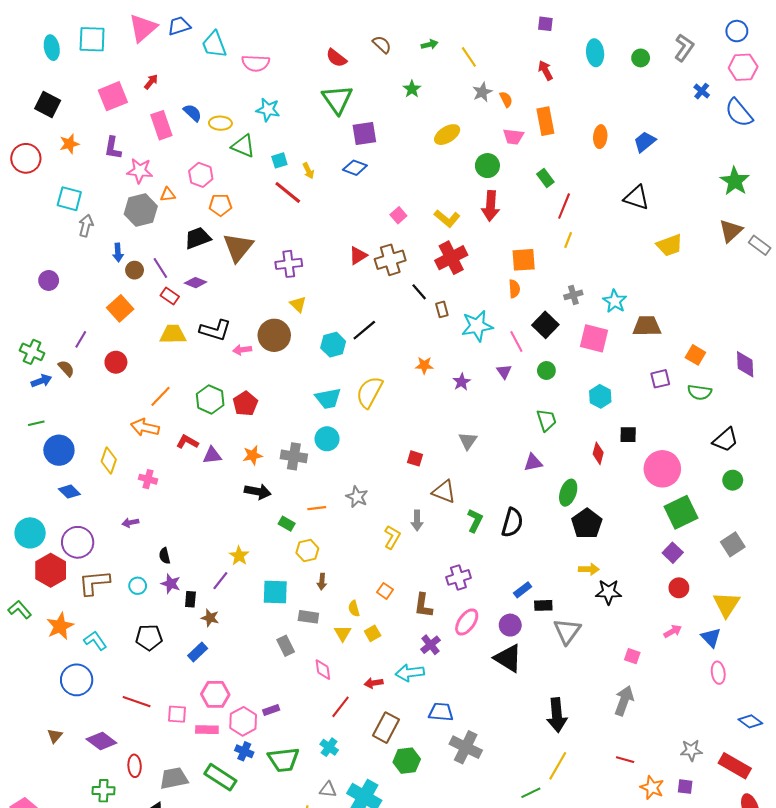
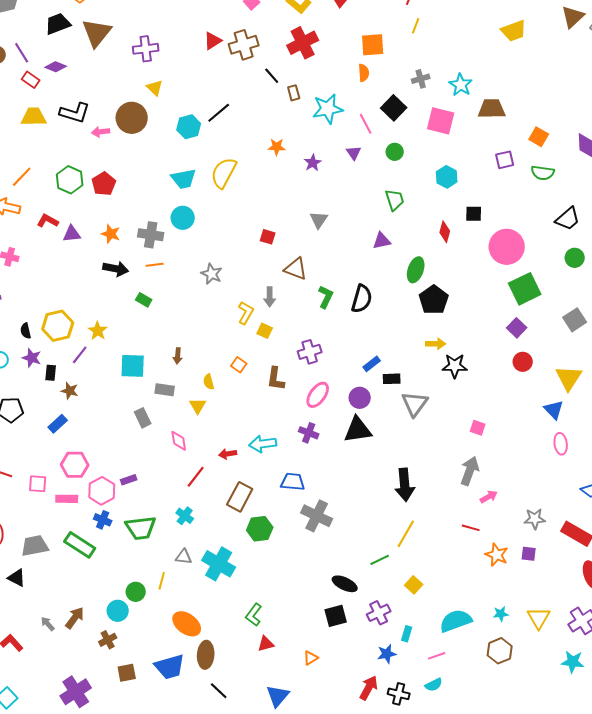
orange star: (253, 455) -> (111, 234), turned 30
orange line: (317, 508) -> (155, 265), moved
yellow hexagon: (307, 551) -> (58, 326), moved, size x1.4
pink arrow: (673, 631) -> (489, 497), moved
yellow square: (373, 633) -> (265, 331), moved, turned -35
purple cross: (431, 645) -> (309, 433), moved, turned -30
black triangle: (508, 658) -> (358, 430), turned -40

